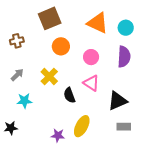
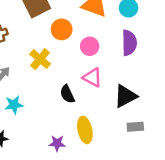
orange circle: (61, 46) -> (62, 29), moved
yellow cross: (49, 76) -> (40, 59), moved
yellow ellipse: (82, 126) -> (85, 130), turned -35

